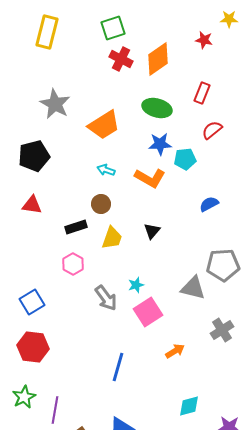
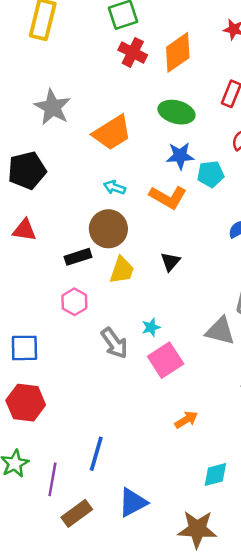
brown circle: (101, 204) -> (108, 229), size x1.6
blue square: (32, 302) -> (24, 348), turned 30
orange arrow: (175, 351) -> (186, 420), moved
blue line: (118, 367) -> (96, 454), moved

